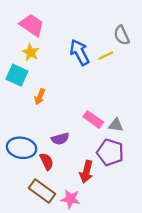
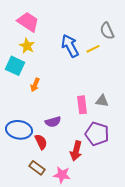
pink rectangle: (93, 119) -> (82, 105), turned 48
gray triangle: (116, 125) -> (102, 101), moved
brown rectangle: (42, 191) -> (37, 168), size x0.7

